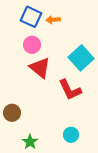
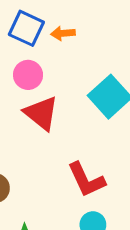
red L-shape: (70, 90) -> (86, 180), moved

